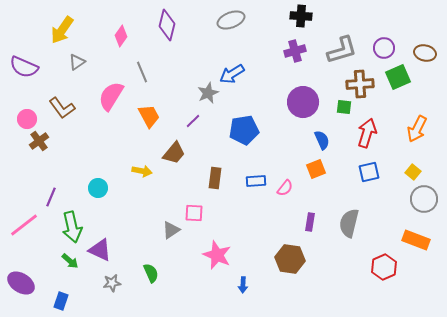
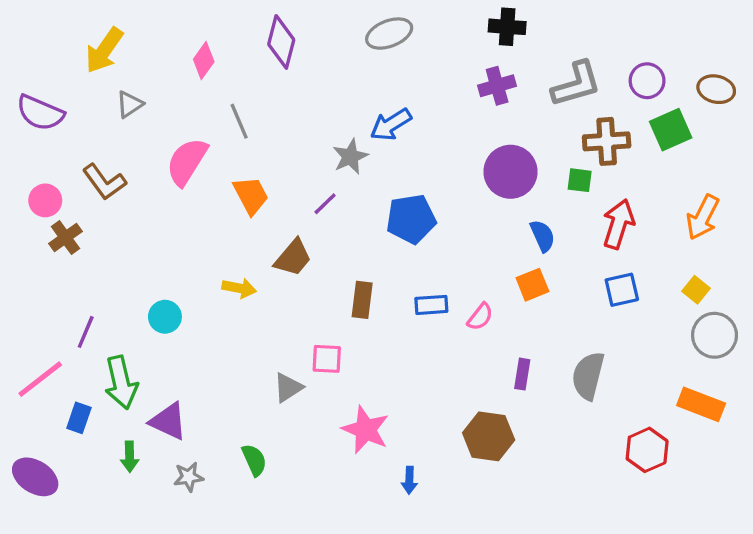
green arrow: (70, 261) -> (130, 457), moved, turned 48
blue rectangle: (61, 301) -> (79, 418), moved

